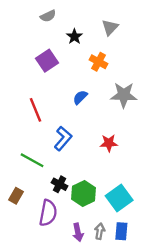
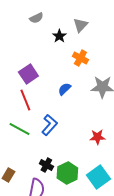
gray triangle: (110, 27) -> (80, 25), moved
purple square: (47, 61) -> (28, 74), moved
red star: (109, 143) -> (97, 137), moved
green line: (32, 160) -> (19, 129), moved

